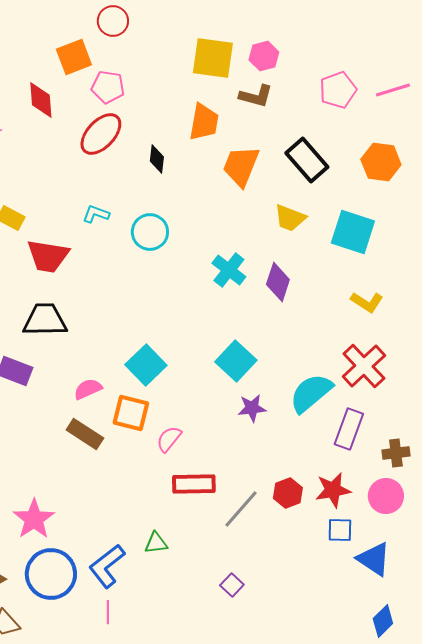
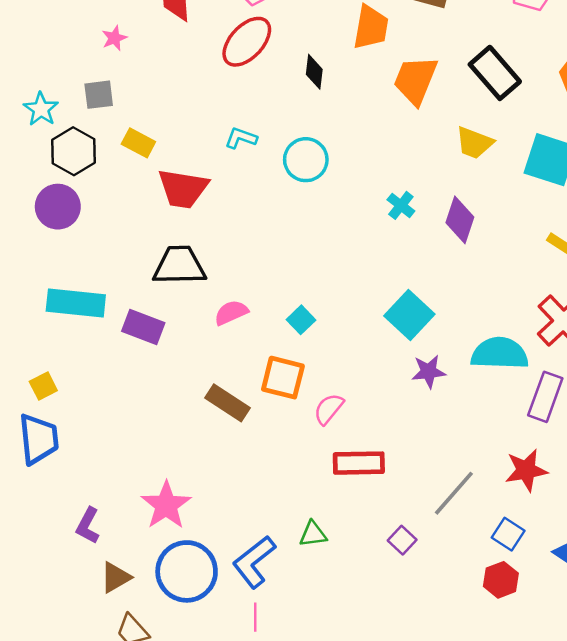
cyan cross: (229, 270) -> (401, 205), size x0.7
cyan square: (146, 365) -> (301, 320), size x0.6
pink semicircle: (88, 389) -> (231, 313), moved
cyan semicircle: (311, 393) -> (500, 353), turned 42
red hexagon: (288, 493) -> (501, 580), moved
gray line: (241, 509) -> (454, 493), moved
blue square: (340, 530) -> (508, 534), moved, turned 32
purple square: (232, 585) -> (402, 540), moved

